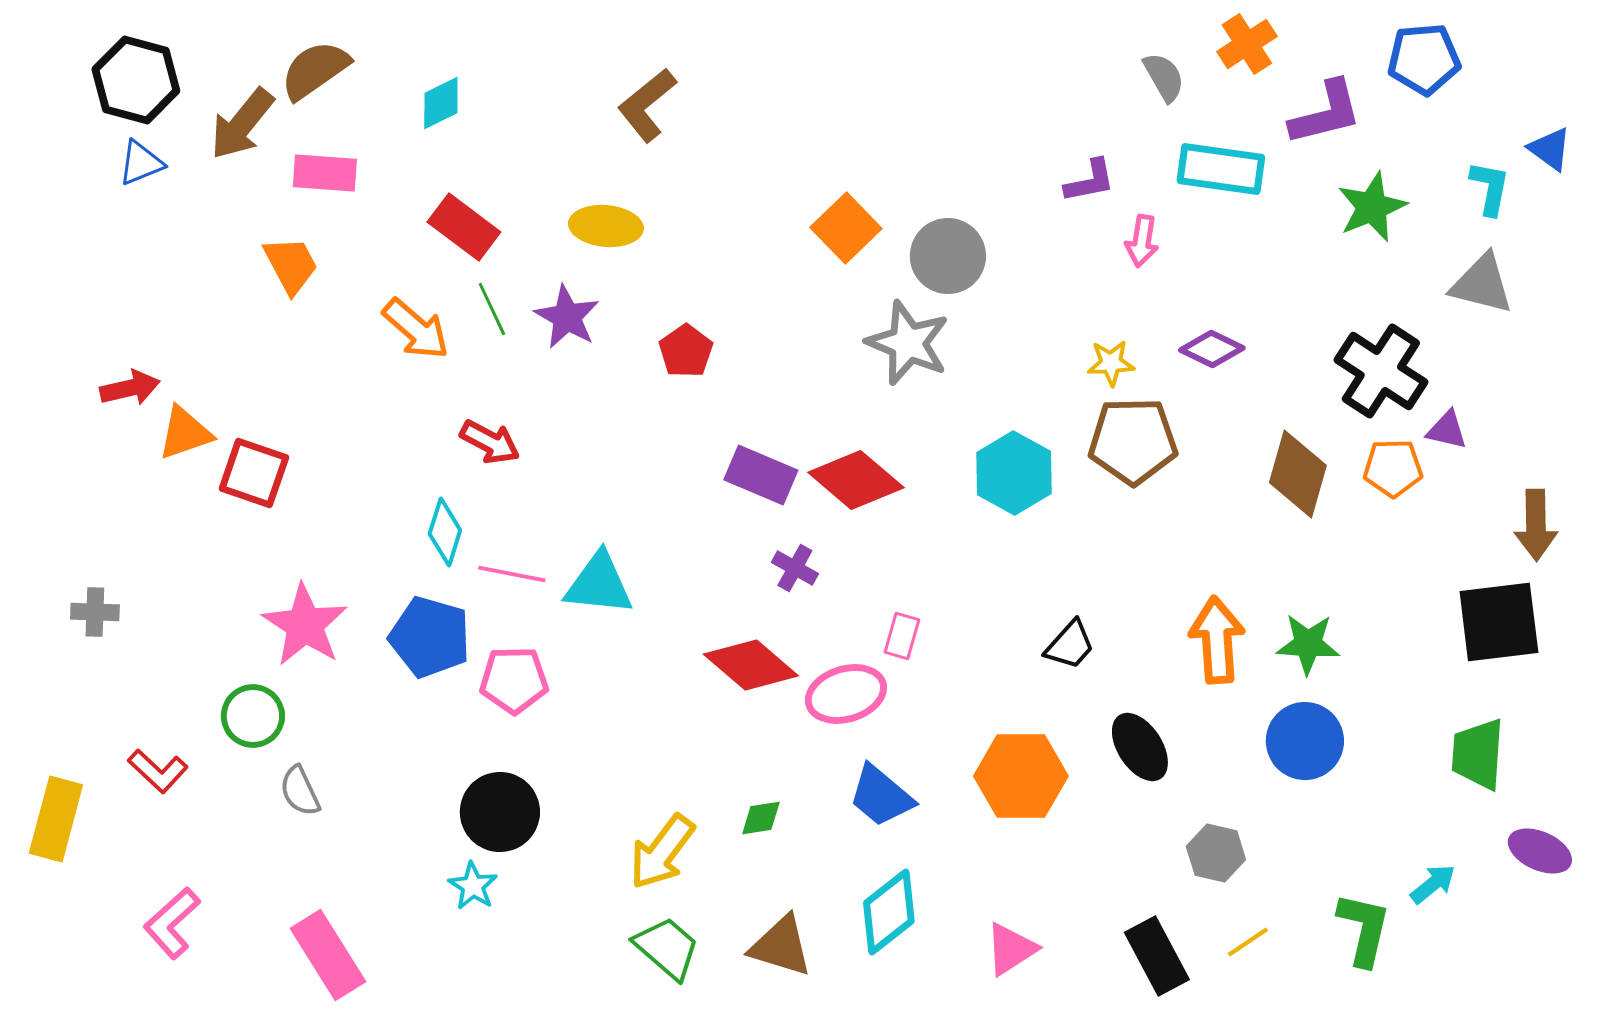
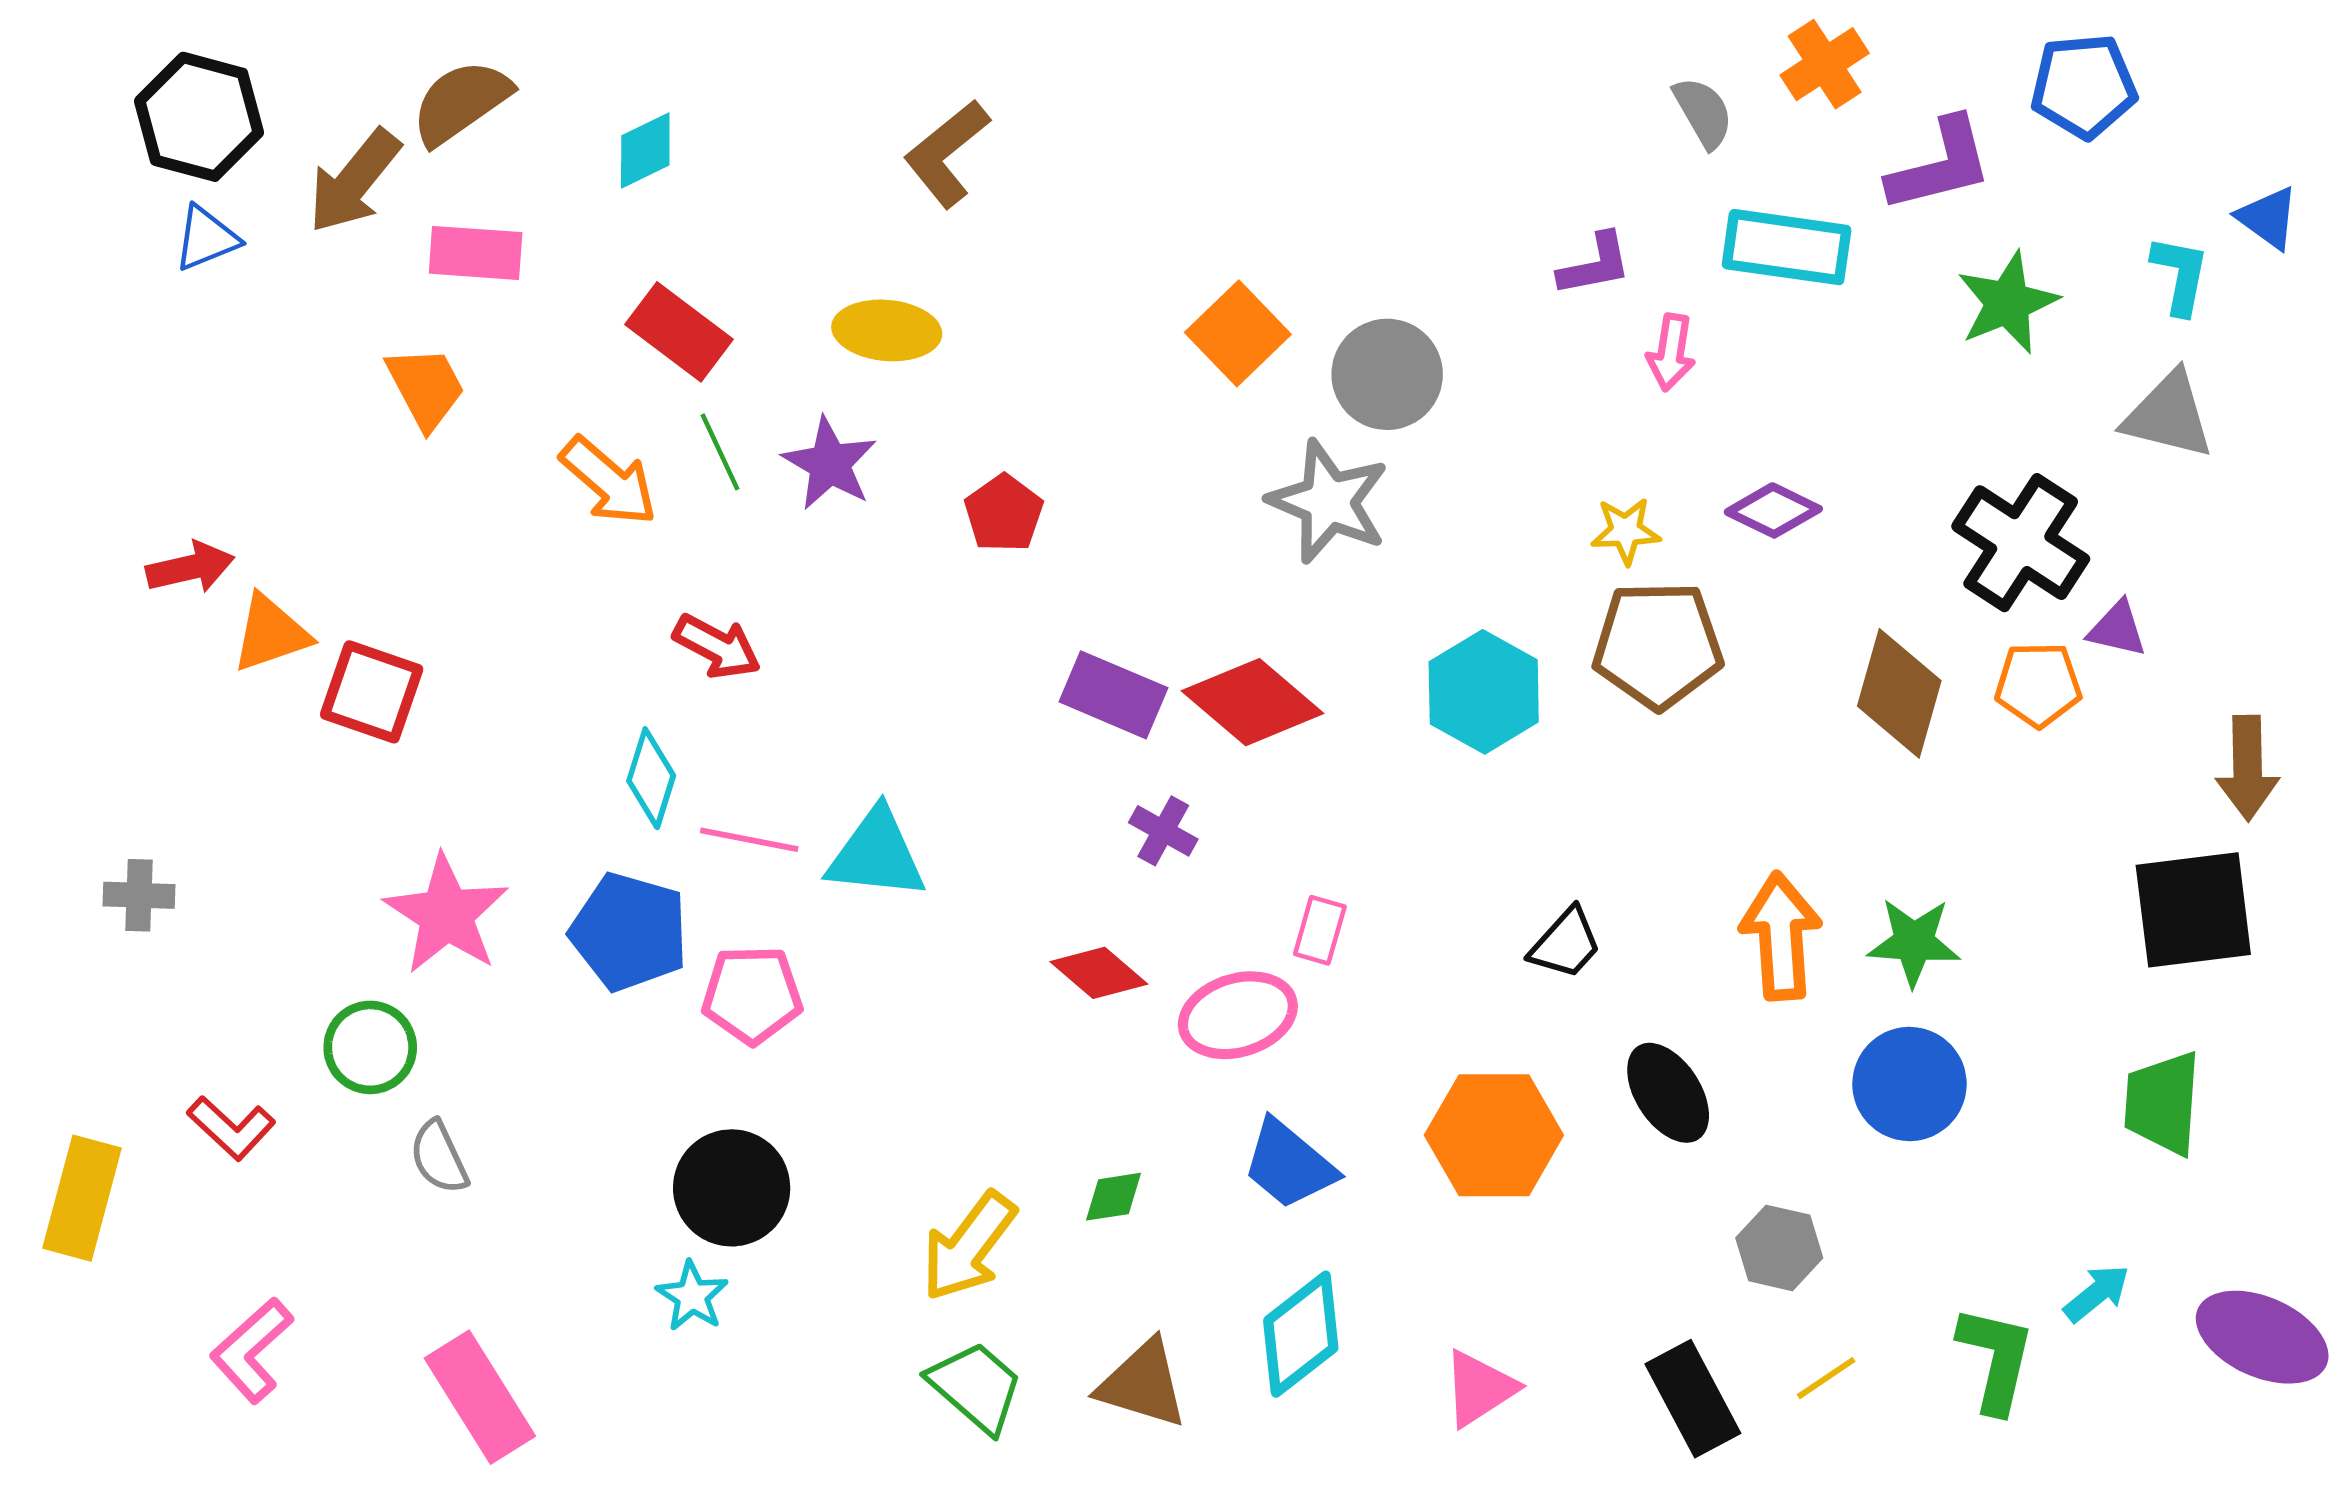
red diamond: (751, 665) -> (1099, 973), size x0.7
purple ellipse: (1540, 851) -> (2262, 1337), moved, size x1.4

